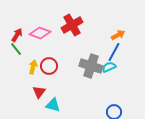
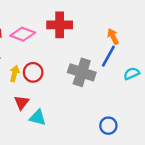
red cross: (72, 25) -> (60, 25), turned 30
orange arrow: (118, 35) -> (113, 36), turned -88
cyan semicircle: (109, 67) -> (132, 74), moved

